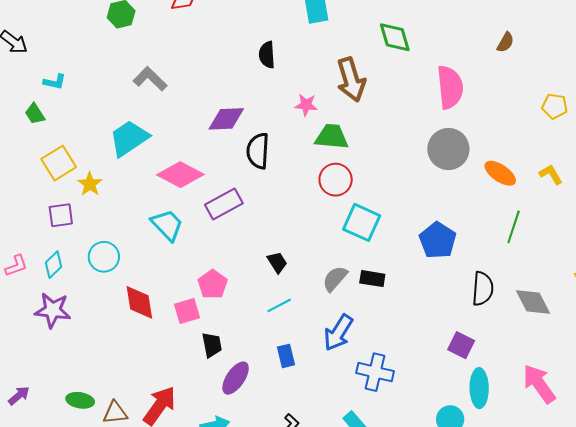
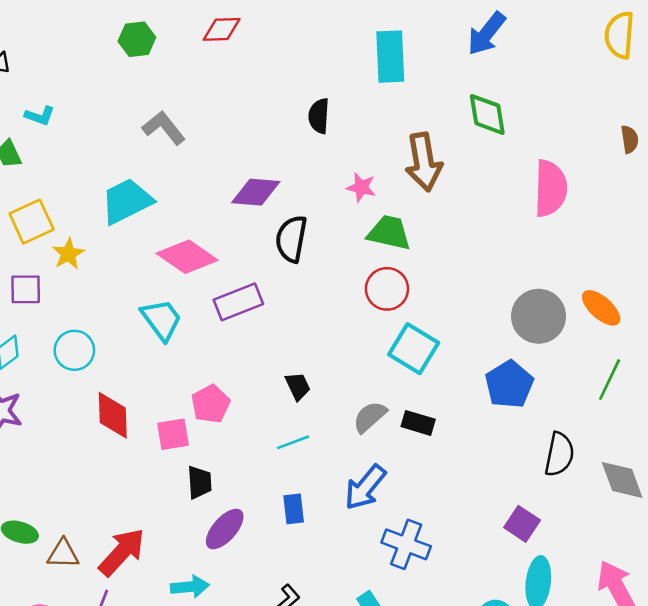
brown semicircle: (505, 42) -> (630, 139), turned -45
gray circle: (448, 149) -> (539, 316), moved

